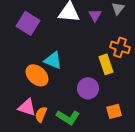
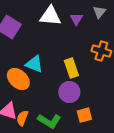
yellow rectangle: (106, 64) -> (71, 68), moved
orange square: (114, 111) -> (84, 115), moved

